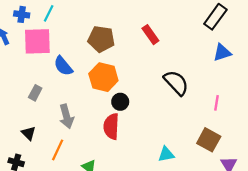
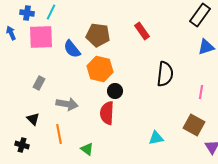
blue semicircle: (63, 66) -> (72, 49), moved
black semicircle: (176, 83) -> (165, 74), turned 50
gray arrow: (67, 116) -> (67, 104), turned -65
orange line: (58, 150) -> (59, 134), turned -36

